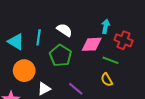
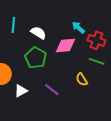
cyan arrow: (106, 26) -> (78, 27), turned -56
cyan line: (39, 37) -> (13, 25), moved
green line: (111, 60) -> (97, 61), moved

